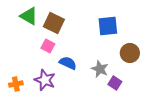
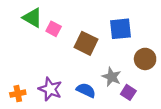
brown square: (54, 23) -> (86, 43), moved
pink square: (48, 46) -> (54, 29), moved
blue semicircle: (68, 63) -> (86, 90), moved

